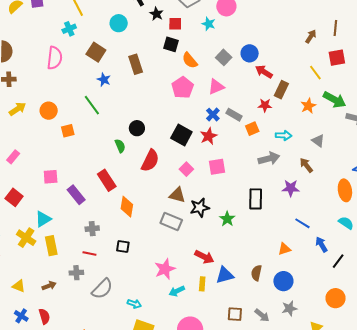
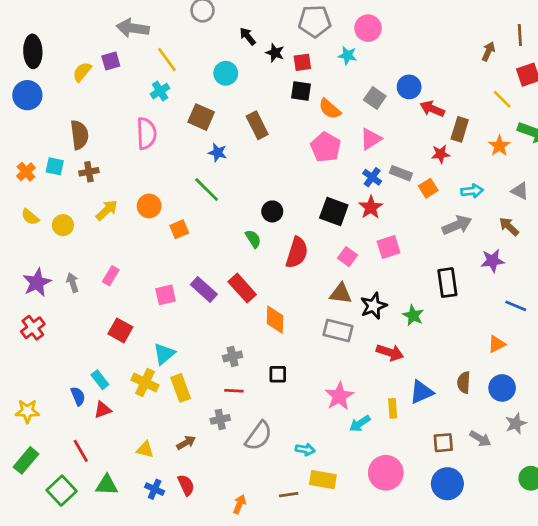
purple rectangle: (76, 195) -> (204, 289), moved
red arrow: (204, 257) -> (390, 352), moved

